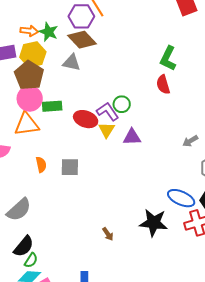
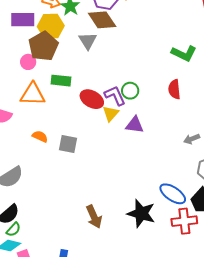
green L-shape: (168, 58) -> (184, 53), turned -100
gray triangle: (72, 63) -> (88, 41), turned 36
red semicircle: (163, 85) -> (174, 89), moved
pink circle: (30, 99) -> (28, 62), moved, size x0.6
orange semicircle: (41, 165) -> (40, 136), turned -63
brown arrow: (108, 234) -> (94, 217), size x1.6

